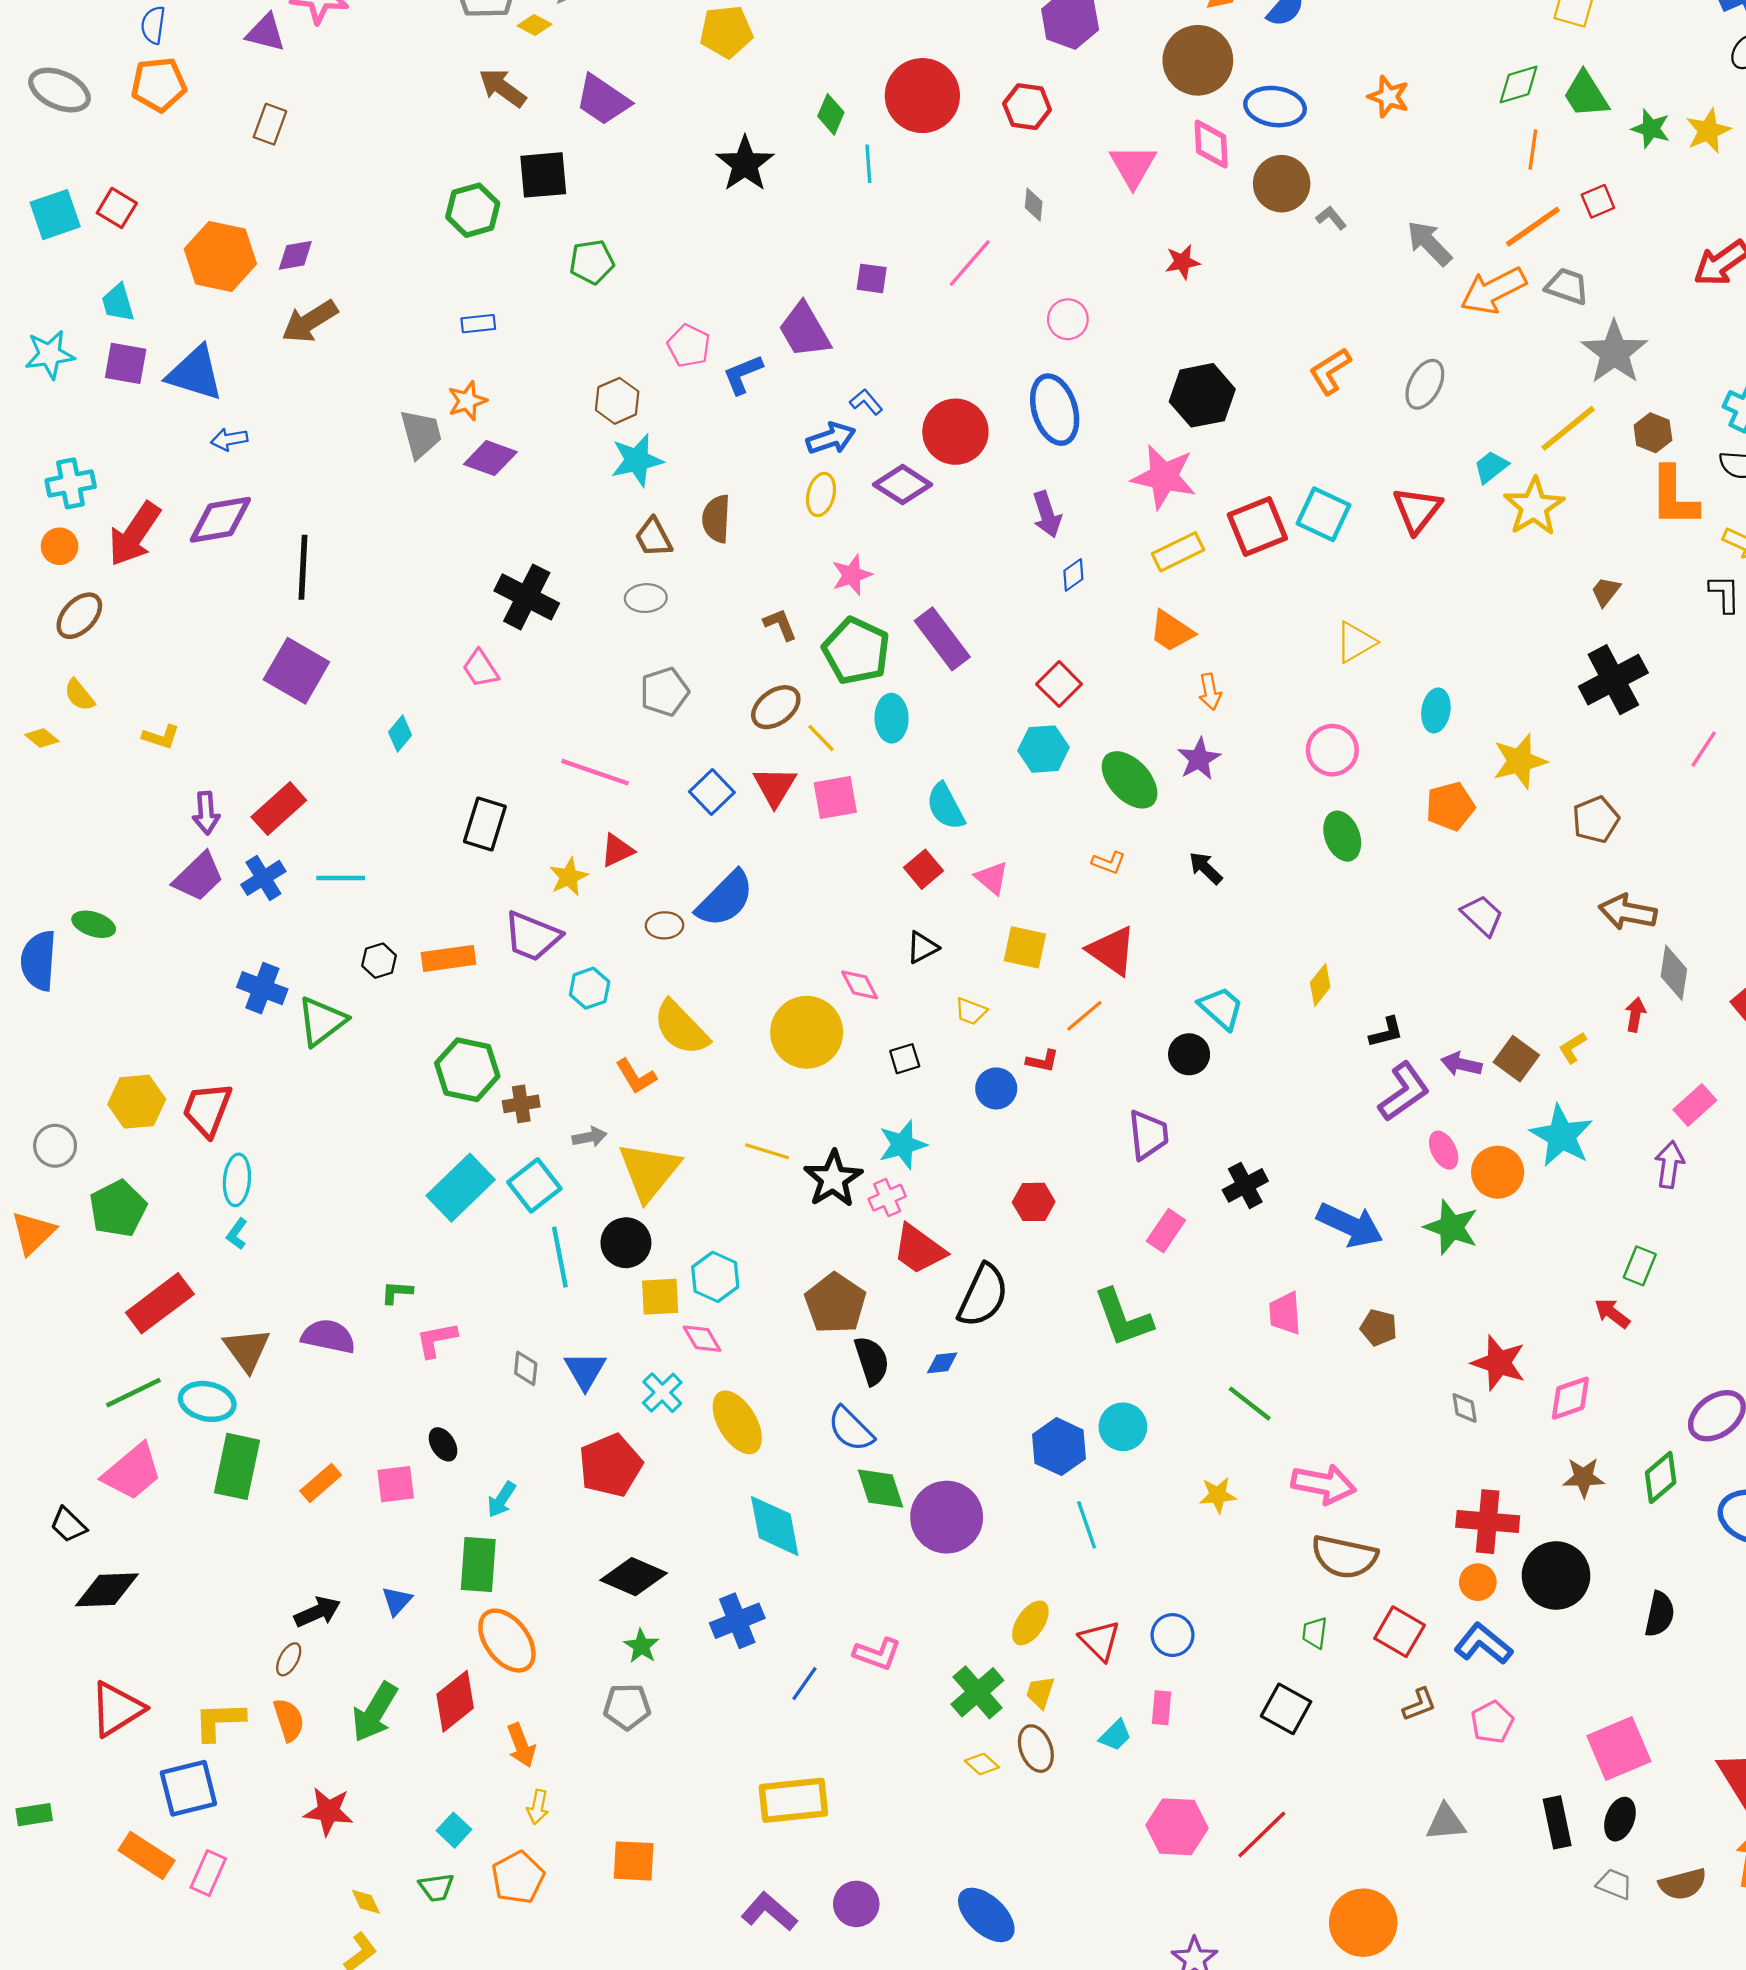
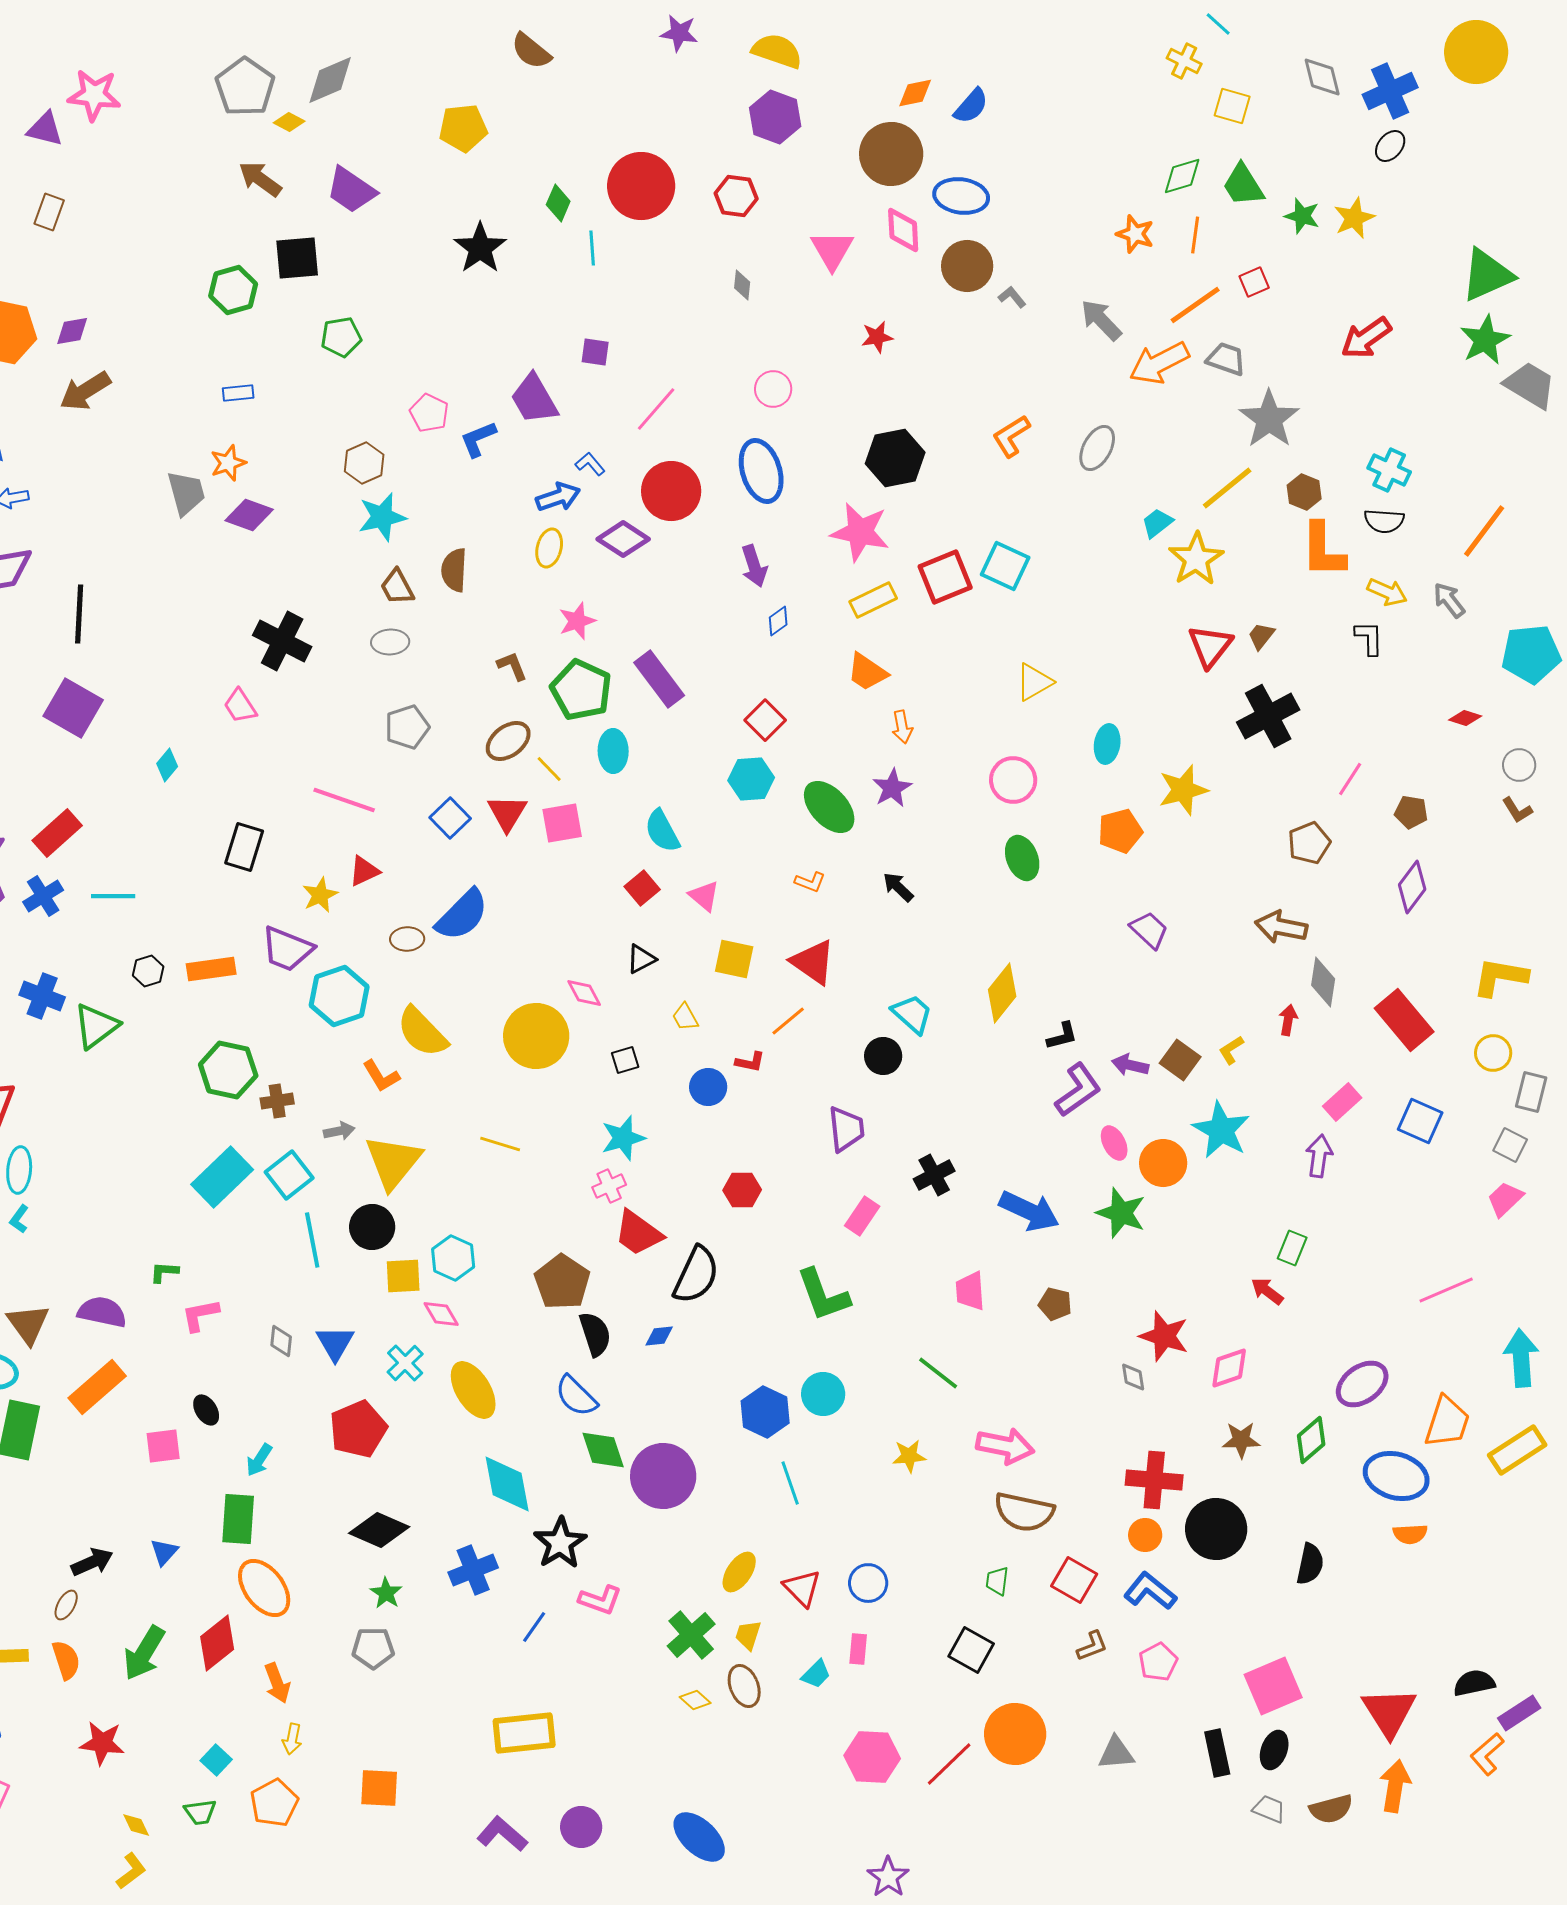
orange star: (1389, 97) -> (1135, 234), moved
pink line: (970, 263) -> (656, 409), moved
red triangle: (1417, 510) -> (1210, 646), moved
brown pentagon: (1596, 820) -> (1309, 843), moved
yellow diamond: (1320, 985) -> (1002, 993), size x1.5
cyan hexagon: (590, 988) -> (339, 996), size x1.6
yellow trapezoid: (971, 1011) -> (685, 1017), turned 40
black star: (833, 1179) -> (560, 1543), moved
orange rectangle: (321, 1483) -> (97, 1387), moved, size x1.5
orange circle: (1363, 1923) -> (1015, 1734), moved

